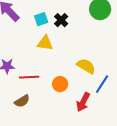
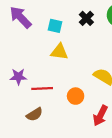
cyan square: (41, 19) -> (55, 26), turned 32
black cross: (61, 20) -> (86, 18), moved

